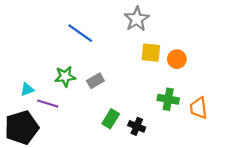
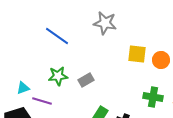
gray star: (137, 19) -> (105, 23), moved, turned -30
blue line: (80, 33) -> (57, 36), moved

